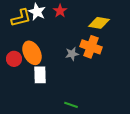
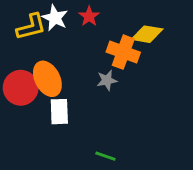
orange cross: (91, 47) -> (123, 52), moved
red circle: (14, 59) -> (21, 88), size x1.5

